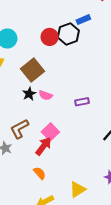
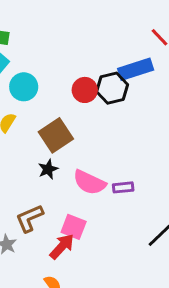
blue rectangle: (83, 20) -> (136, 69), size x1.6
pink semicircle: (46, 95) -> (89, 182), moved, size x1.6
pink square: (50, 132) -> (74, 227), turned -30

